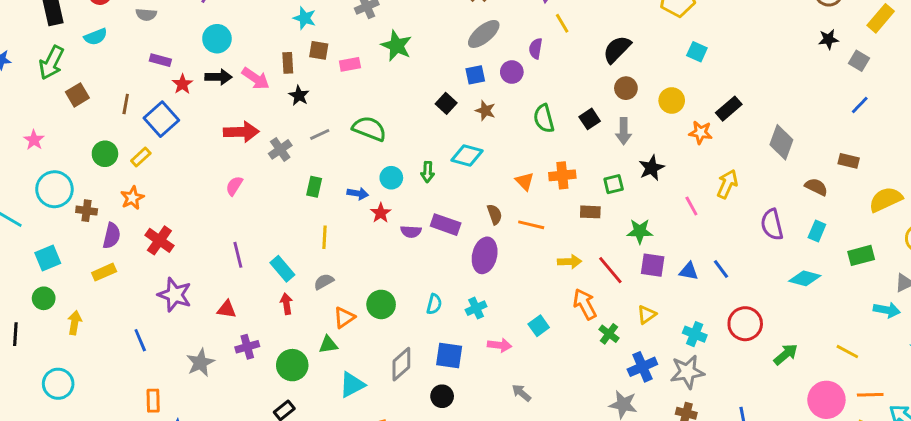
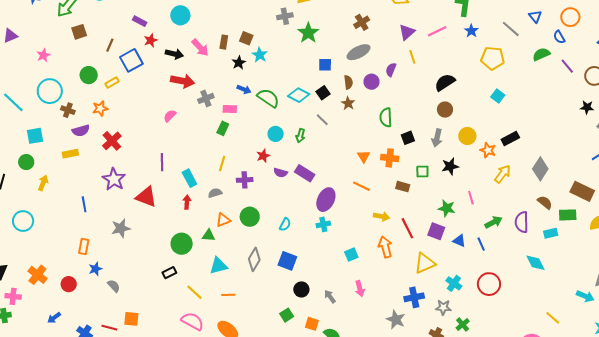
cyan star: (305, 18) -> (260, 55), moved
green star: (396, 46) -> (308, 33), moved
pink rectangle: (350, 64) -> (230, 109), moved
blue square: (475, 75) -> (325, 65), moved
black arrow: (218, 77) -> (174, 54), moved
black star: (299, 96) -> (239, 63), moved
yellow circle: (672, 100) -> (467, 136), moved
black square: (590, 119) -> (408, 138), moved
gray line: (320, 134) -> (322, 120), moved, turned 56
cyan diamond: (467, 156) -> (299, 95), moved
brown rectangle: (849, 161) -> (582, 191), size x1.6
yellow arrow: (727, 184) -> (503, 174), moved
brown semicircle: (816, 187) -> (545, 202), moved
blue arrow: (358, 193) -> (244, 89), moved
brown semicircle: (495, 214) -> (348, 82), moved
green star: (640, 231) -> (447, 208), moved
cyan rectangle: (817, 231) -> (551, 233), turned 40
purple semicircle: (112, 236) -> (81, 131), turned 48
green rectangle: (861, 255) -> (568, 215), moved
cyan diamond: (805, 278) -> (535, 263), turned 35
cyan cross: (476, 308) -> (323, 224), moved
red triangle: (227, 309) -> (146, 197), size x1.6
yellow triangle: (647, 315) -> (425, 263), size x1.6
green cross: (609, 334) -> (463, 325), moved
pink arrow: (500, 345) -> (360, 289), moved, turned 56
purple cross: (247, 347) -> (245, 180), moved
green arrow: (786, 354) -> (493, 222), moved
gray diamond: (401, 364) -> (254, 259), turned -30
gray star: (687, 372) -> (443, 307), size x0.7
black circle: (442, 396) -> (301, 289), moved

